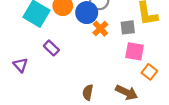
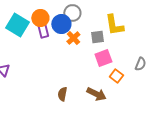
purple rectangle: (51, 48) -> (43, 31), moved, turned 32
pink square: (135, 51) -> (103, 58), turned -30

